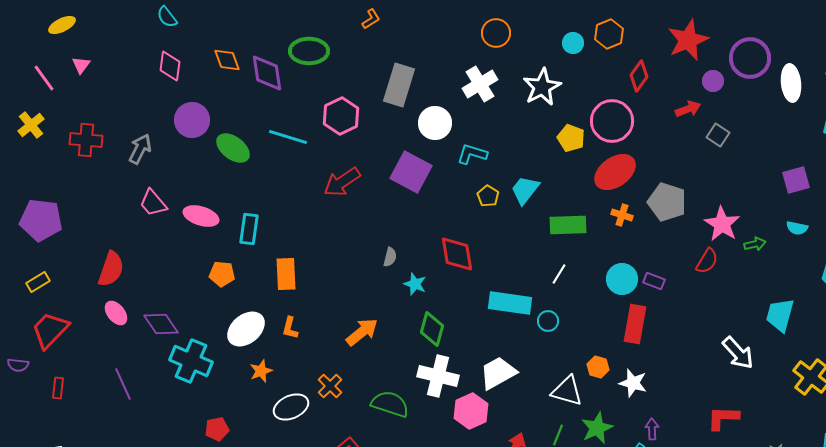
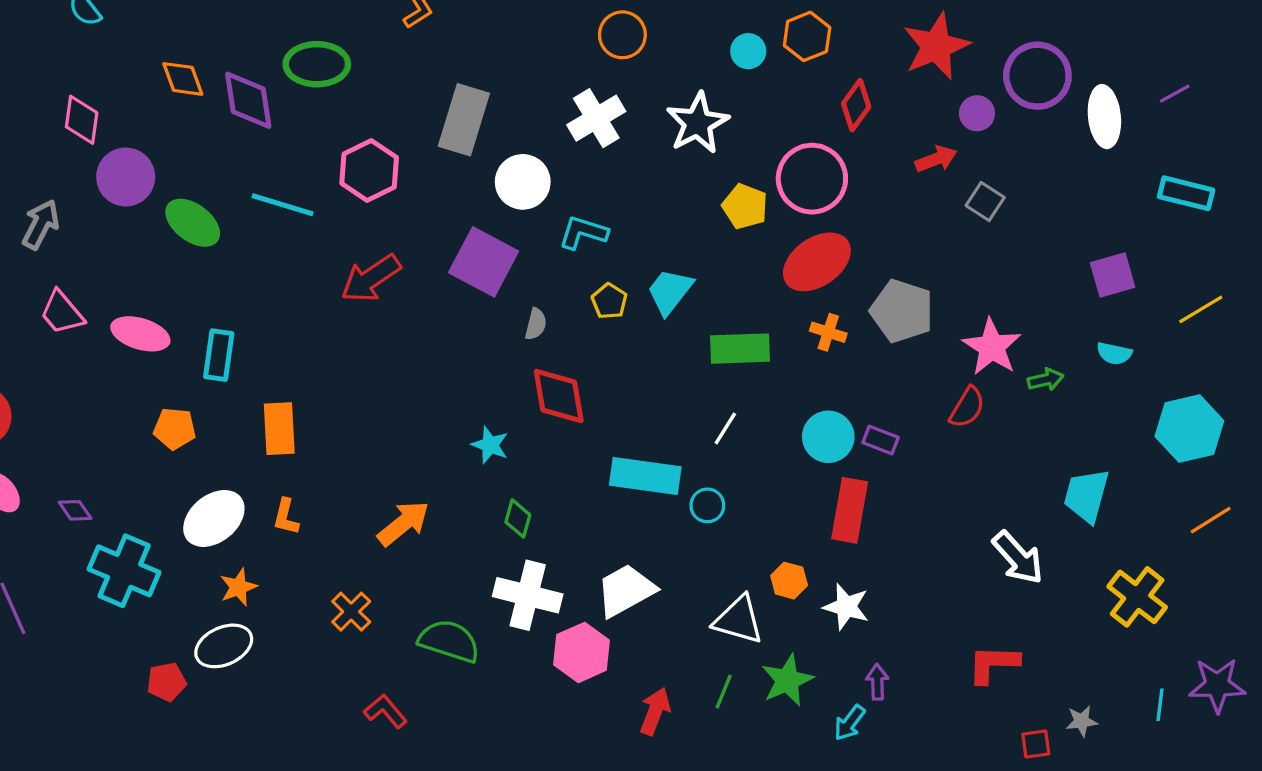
pink diamond: (170, 66) -> (82, 120), moved
gray semicircle: (390, 257) -> (536, 324), moved
purple diamond: (161, 324) -> (75, 510), size x0.6
green diamond: (432, 329) -> (518, 518), size x0.7
white ellipse: (291, 407) -> (224, 646), moved

